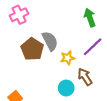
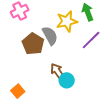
yellow star: (68, 58) -> (67, 21), moved, size x1.5
brown arrow: (85, 77) -> (57, 72), moved

